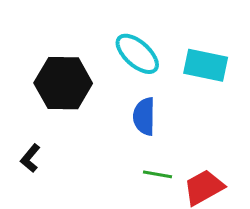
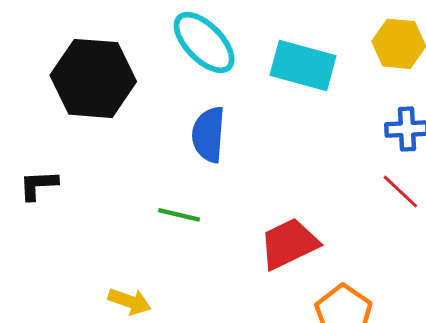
black L-shape: (30, 158) -> (38, 185), turned 44
green line: (157, 174) -> (179, 215), moved

